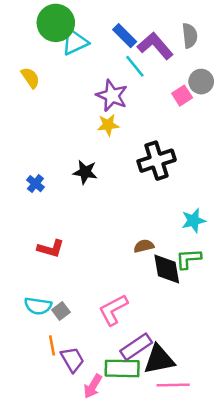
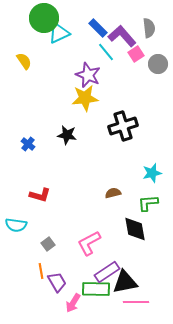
pink square: (182, 96) -> (136, 54), moved
yellow star: (108, 125) -> (85, 98), size x1.5
black diamond: (167, 269) -> (135, 229), moved
cyan semicircle: (38, 306) -> (16, 225), moved

